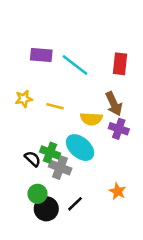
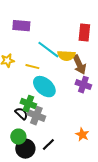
cyan line: (75, 65) -> (48, 50), moved
yellow semicircle: (91, 119) -> (66, 56), moved
cyan ellipse: (80, 148) -> (44, 87), moved
black semicircle: (33, 159) -> (21, 114), moved

